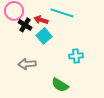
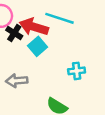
red arrow: (41, 20) -> (34, 27), size x1.6

